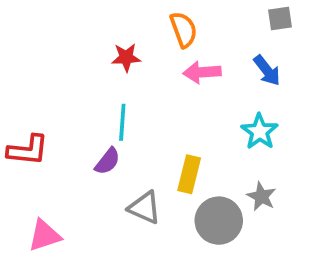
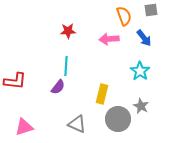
orange semicircle: (184, 30) -> (124, 16), moved
gray triangle: (145, 208) -> (77, 124), moved

